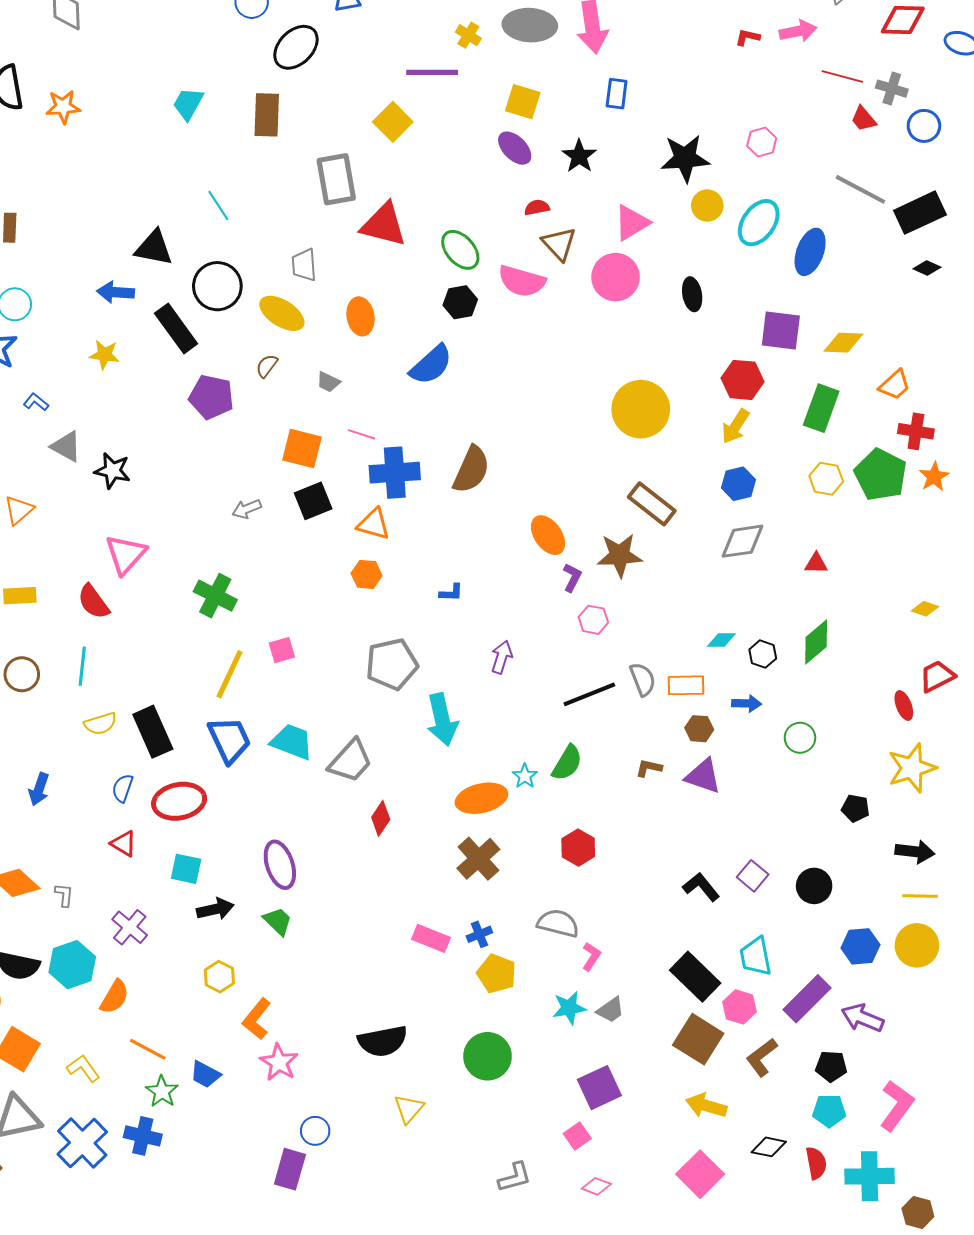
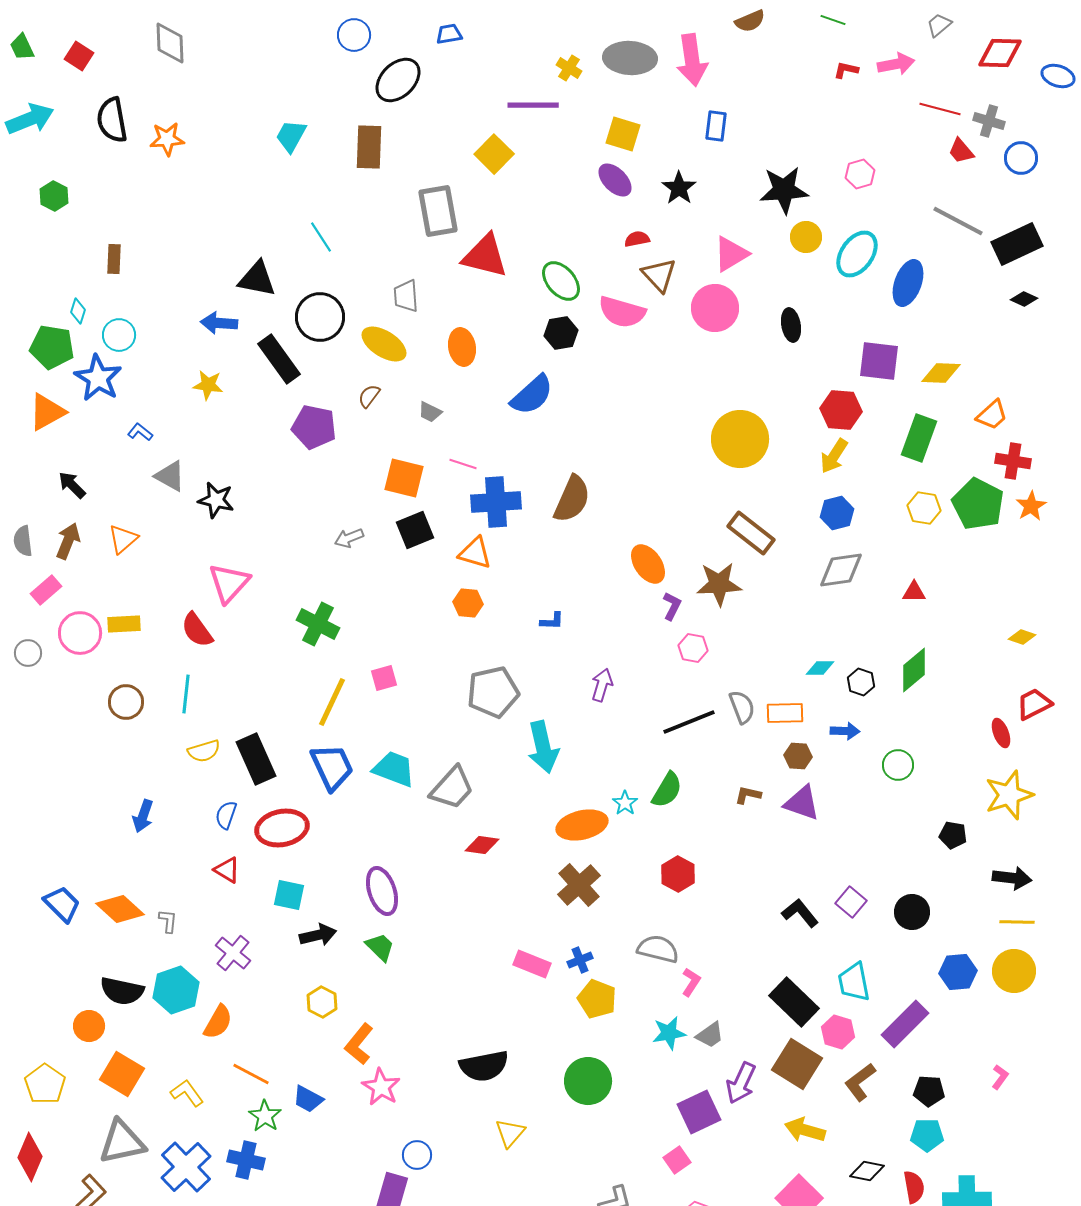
red diamond: (381, 818) -> (482, 845), turned 64
purple arrow: (862, 1018) -> (741, 1083), moved, turned -87
pink L-shape: (897, 1106) -> (1000, 1077), moved, size x0.5

